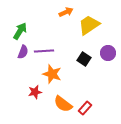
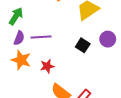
orange star: (52, 74) -> (21, 60), moved
red star: (35, 92) -> (47, 66), moved

